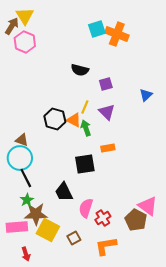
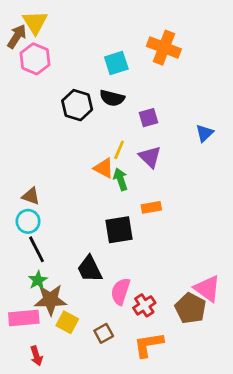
cyan square: (97, 29) -> (116, 63), moved
black hexagon: (55, 119) -> (77, 105), moved
cyan circle: (20, 158) -> (28, 221), size x0.7
yellow square: (48, 230) -> (67, 322), size x0.7

